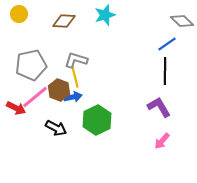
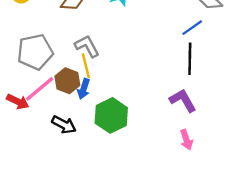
gray L-shape: (76, 60) -> (87, 46), turned 45
blue arrow: (73, 97) -> (84, 89), turned 120
pink arrow: (162, 141) -> (186, 140), turned -60

